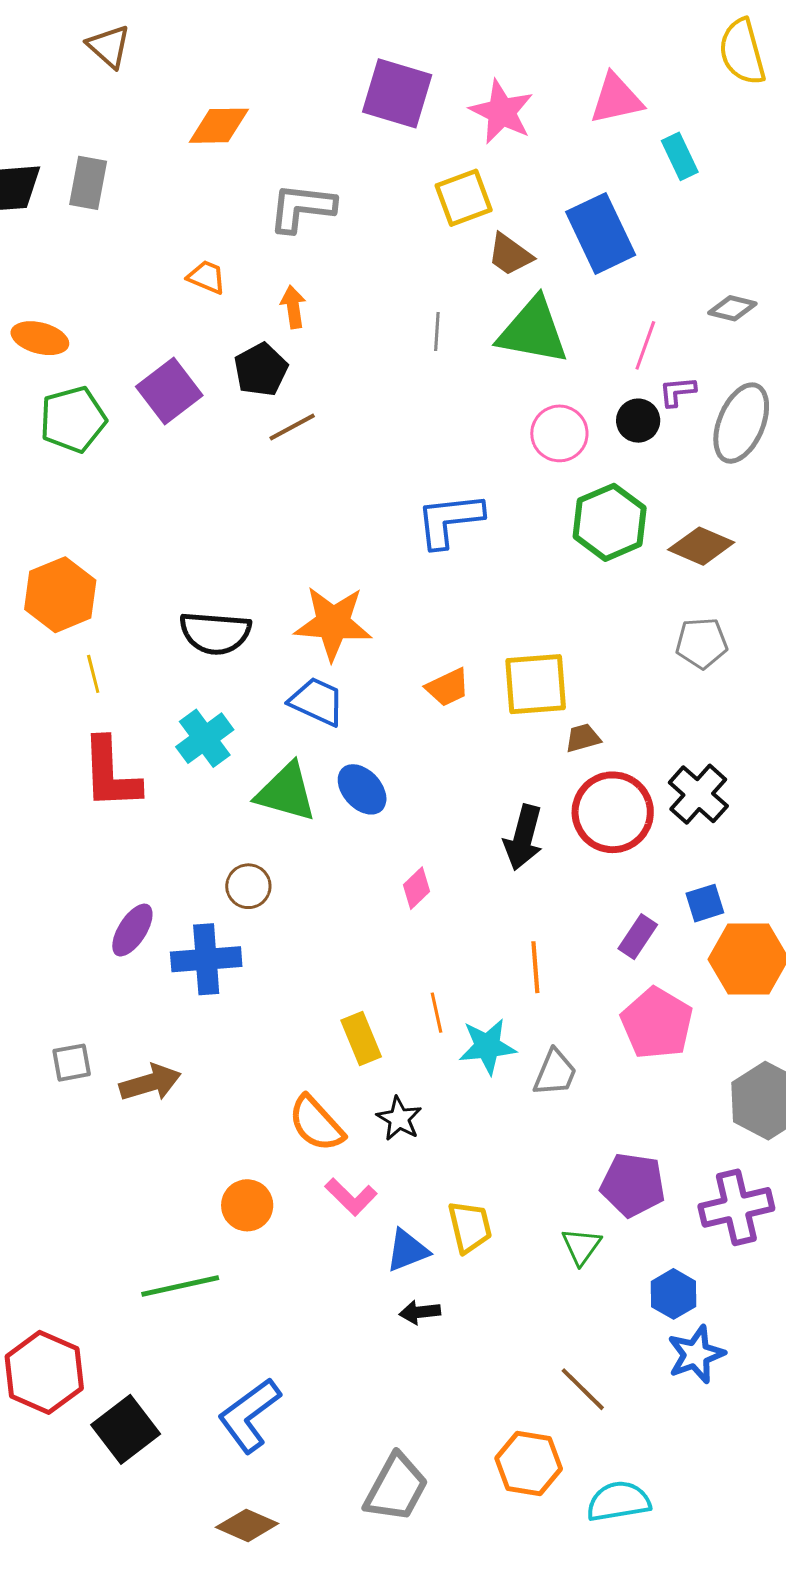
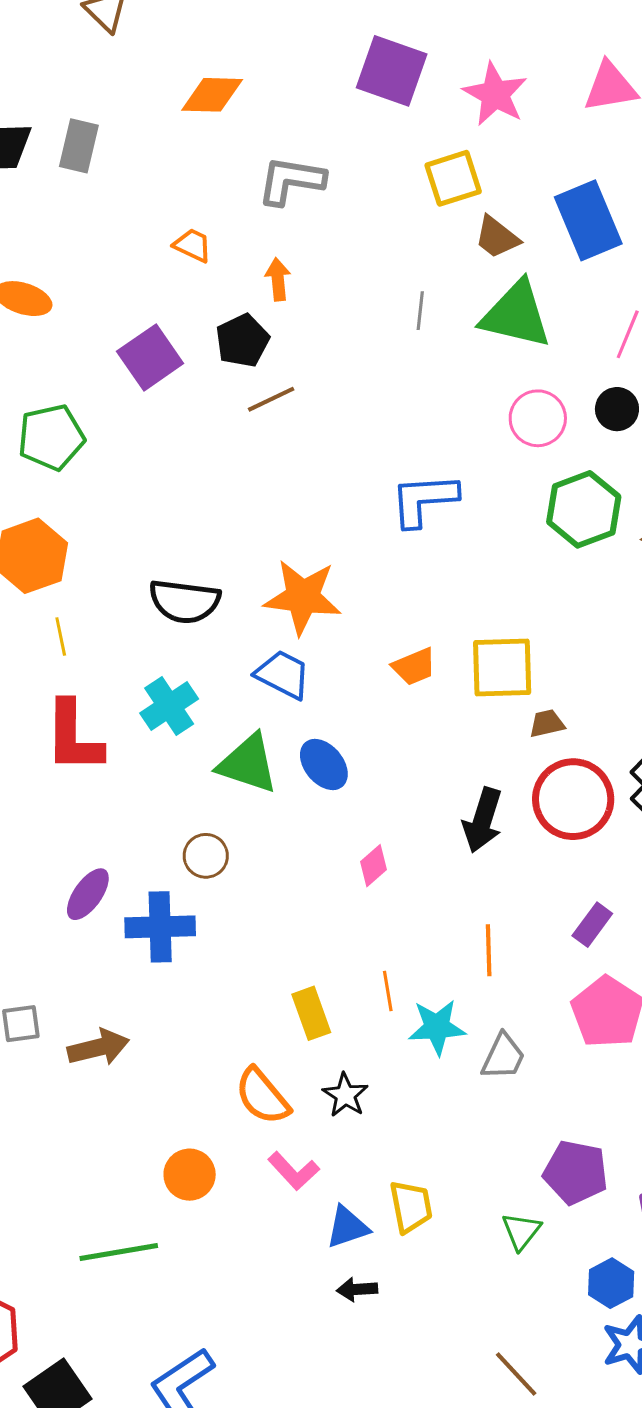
green pentagon: (73, 419) -> (51, 437), moved

